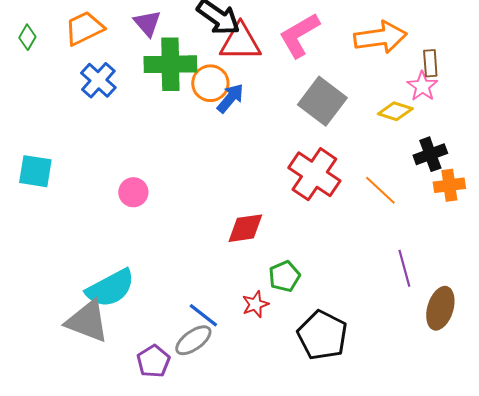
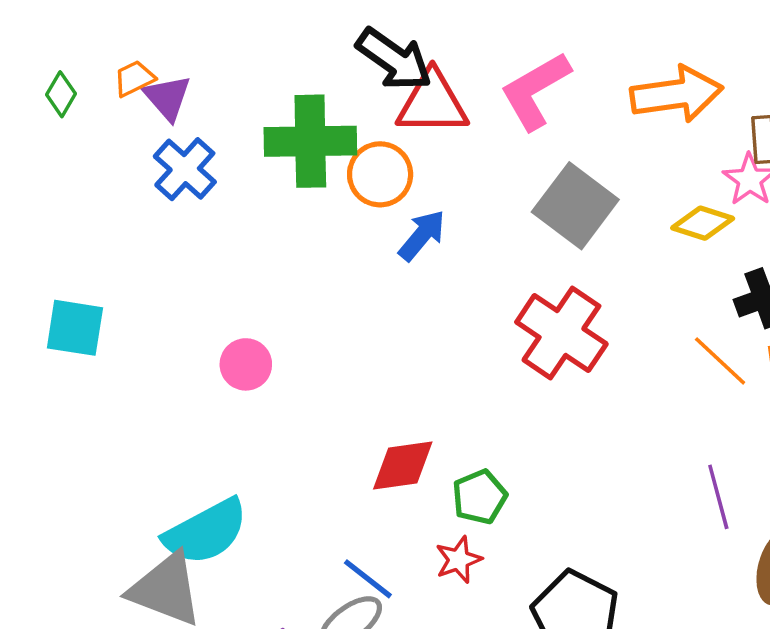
purple triangle: (147, 23) -> (167, 98), moved
orange trapezoid: (84, 28) -> (134, 78), moved, size x0.6
blue arrow: (230, 98) -> (422, 235), moved
orange line: (380, 190) -> (720, 361), moved
red diamond: (245, 228) -> (403, 466), moved
green pentagon: (284, 276) -> (479, 497), moved

